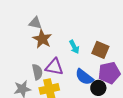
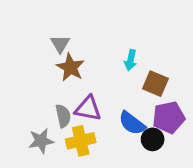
gray triangle: (35, 23) -> (60, 44), turned 48
cyan arrow: (74, 47) -> (131, 60), moved, turned 40

